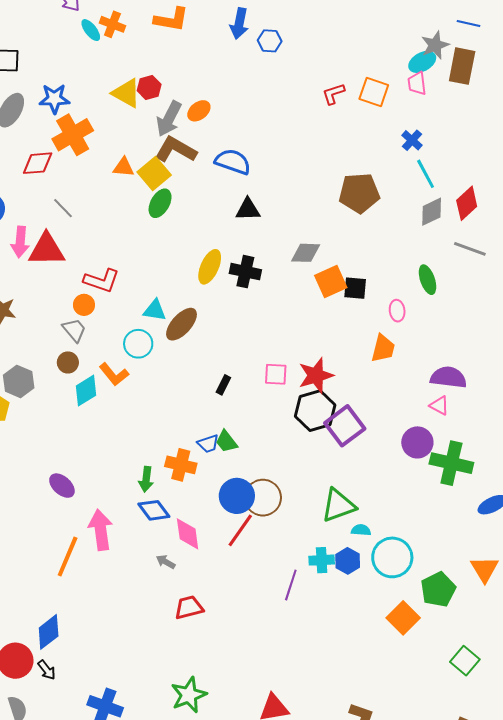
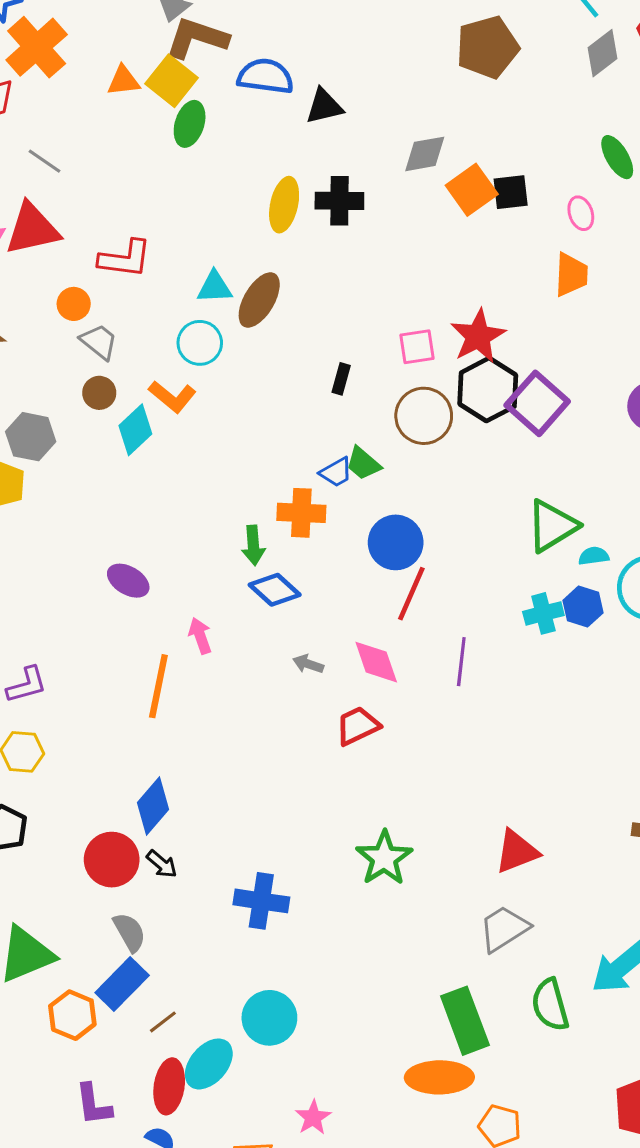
blue semicircle: (233, 162) -> (266, 76), moved
orange circle: (84, 305) -> (74, 304), moved
brown circle: (263, 498) -> (424, 416), moved
pink arrow: (101, 530) -> (200, 636), size x0.6
pink diamond: (188, 534) -> (376, 662), moved
purple line: (291, 585) -> (461, 662), moved

